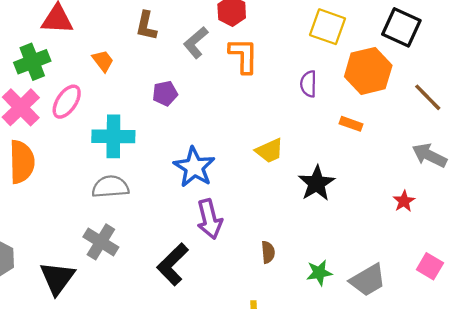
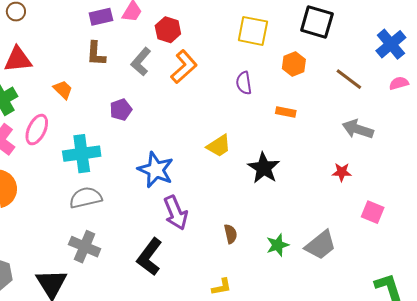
orange L-shape: (243, 56) -> (184, 67), turned 56
orange hexagon: (368, 71) -> (294, 64), size x0.6
red star: (404, 201) -> (342, 172), turned -30
pink square: (430, 266) -> (373, 212), moved

